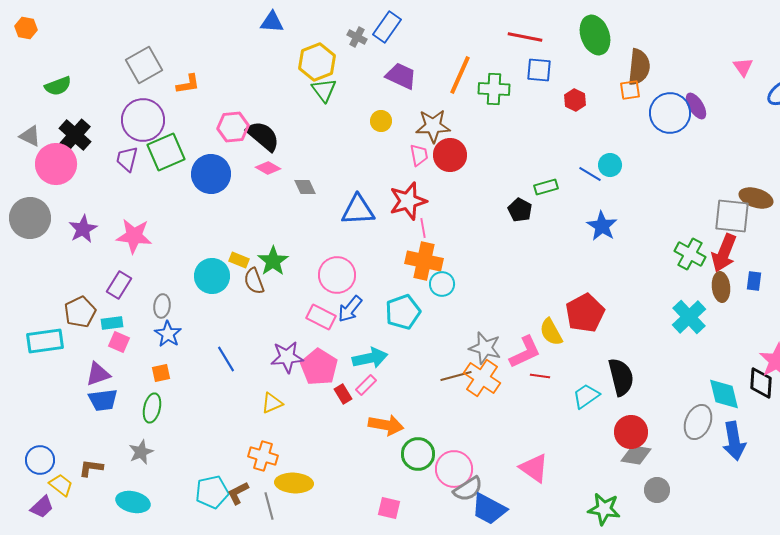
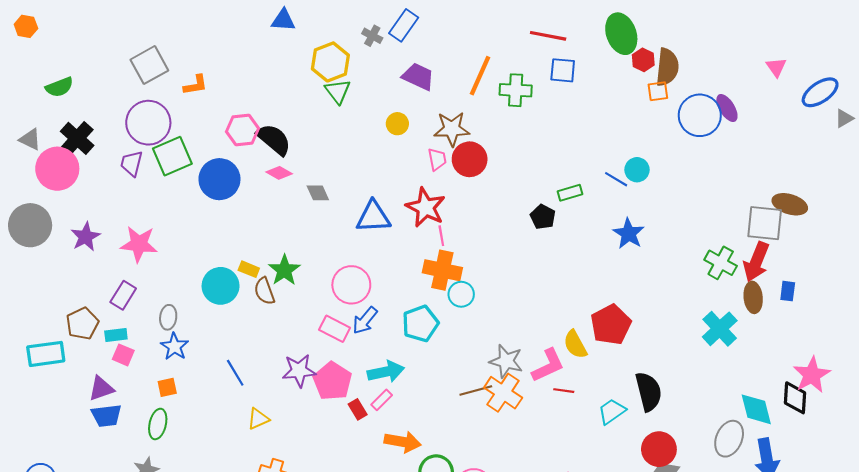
red hexagon: (575, 100) -> (643, 60), moved
red star: (408, 201) -> (426, 207), turned -30
yellow triangle: (272, 403) -> (258, 419), moved

